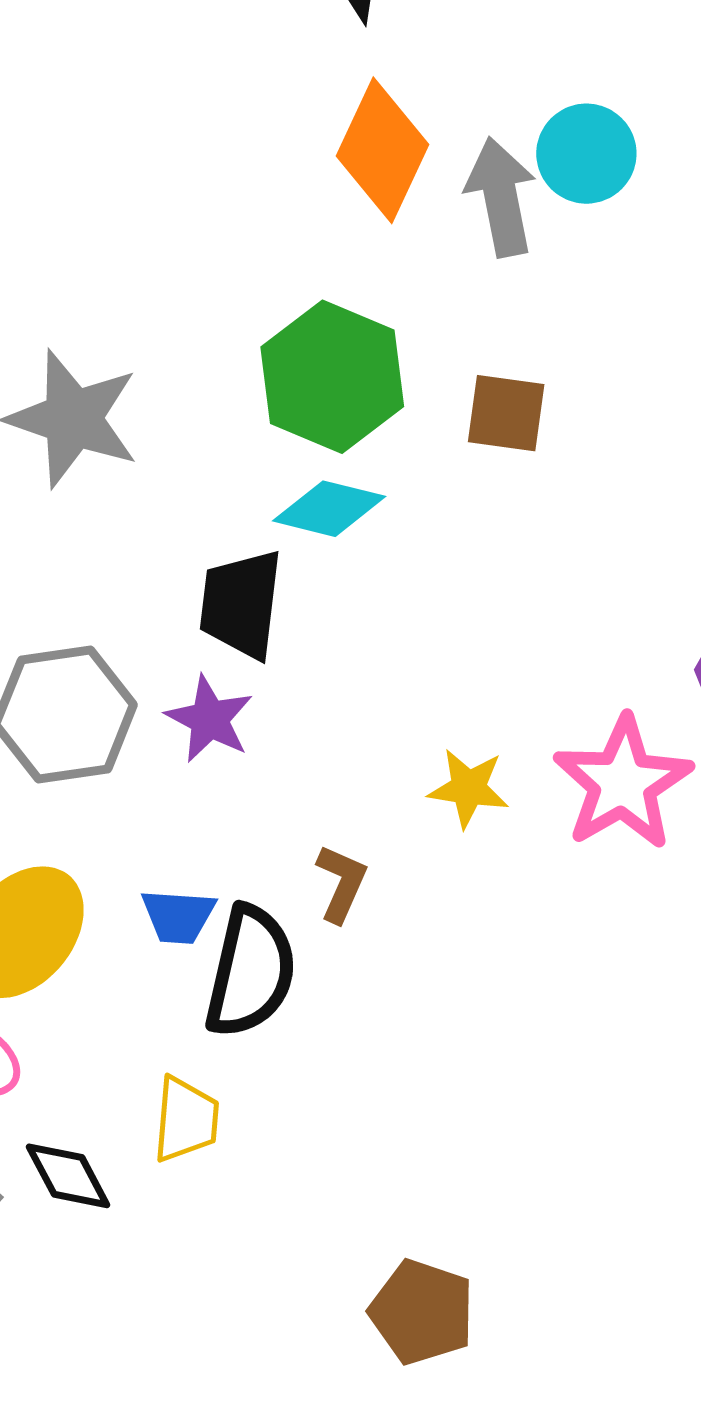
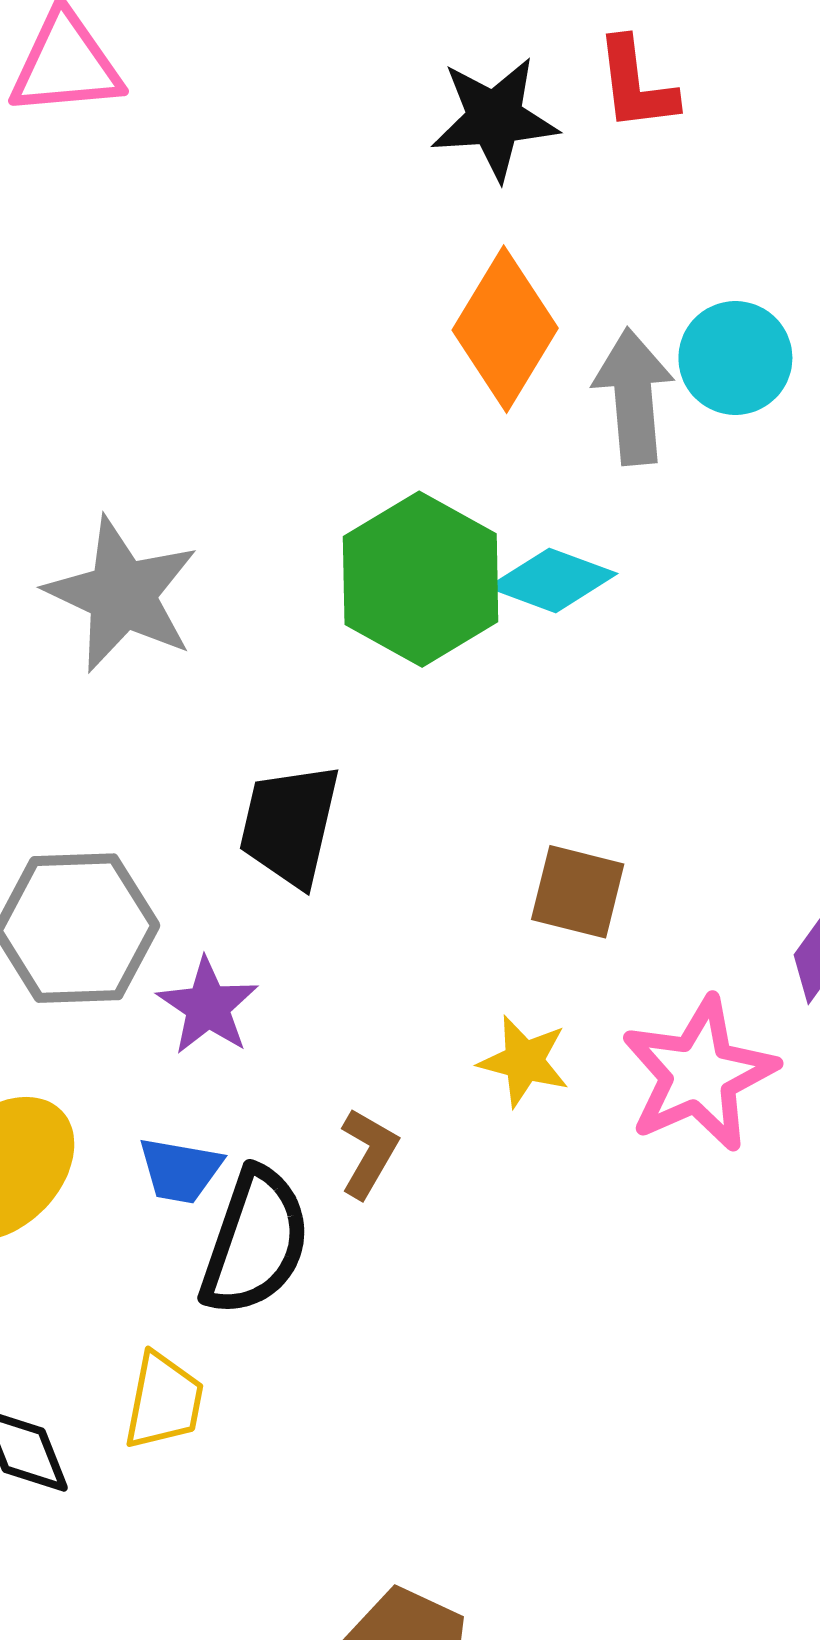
brown square: (506, 413) -> (578, 892), moved
cyan diamond: (329, 509) -> (553, 580), moved
purple star: (209, 719) -> (208, 1006), moved

